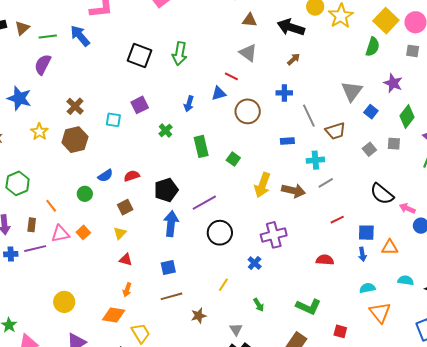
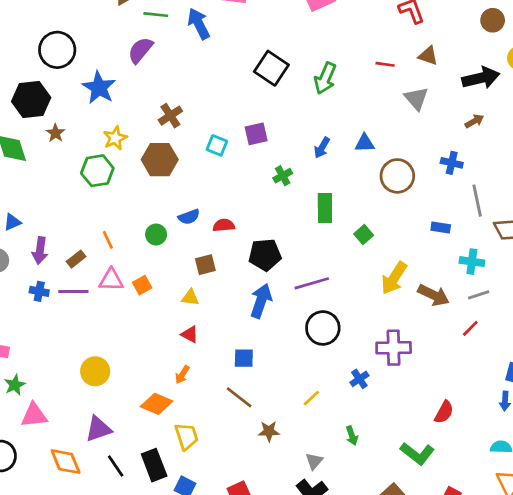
black arrow: (291, 27) -> (481, 78), turned 136
red line: (231, 76) -> (385, 64), moved, turned -32
green hexagon: (18, 183) -> (97, 171), moved
red line: (337, 220) -> (470, 328), moved, turned -32
brown rectangle: (32, 225) -> (76, 259), turned 32
yellow triangle: (120, 233) -> (190, 297), turned 40
red semicircle: (325, 260) -> (444, 412), moved, turned 102
brown line: (172, 296) -> (239, 397), turned 40

